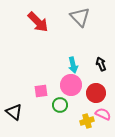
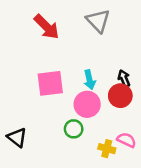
pink square: (41, 91) -> (50, 83), moved, size x1.6
red circle: (96, 93) -> (120, 96), moved
yellow cross: (87, 121) -> (107, 149), turned 32

